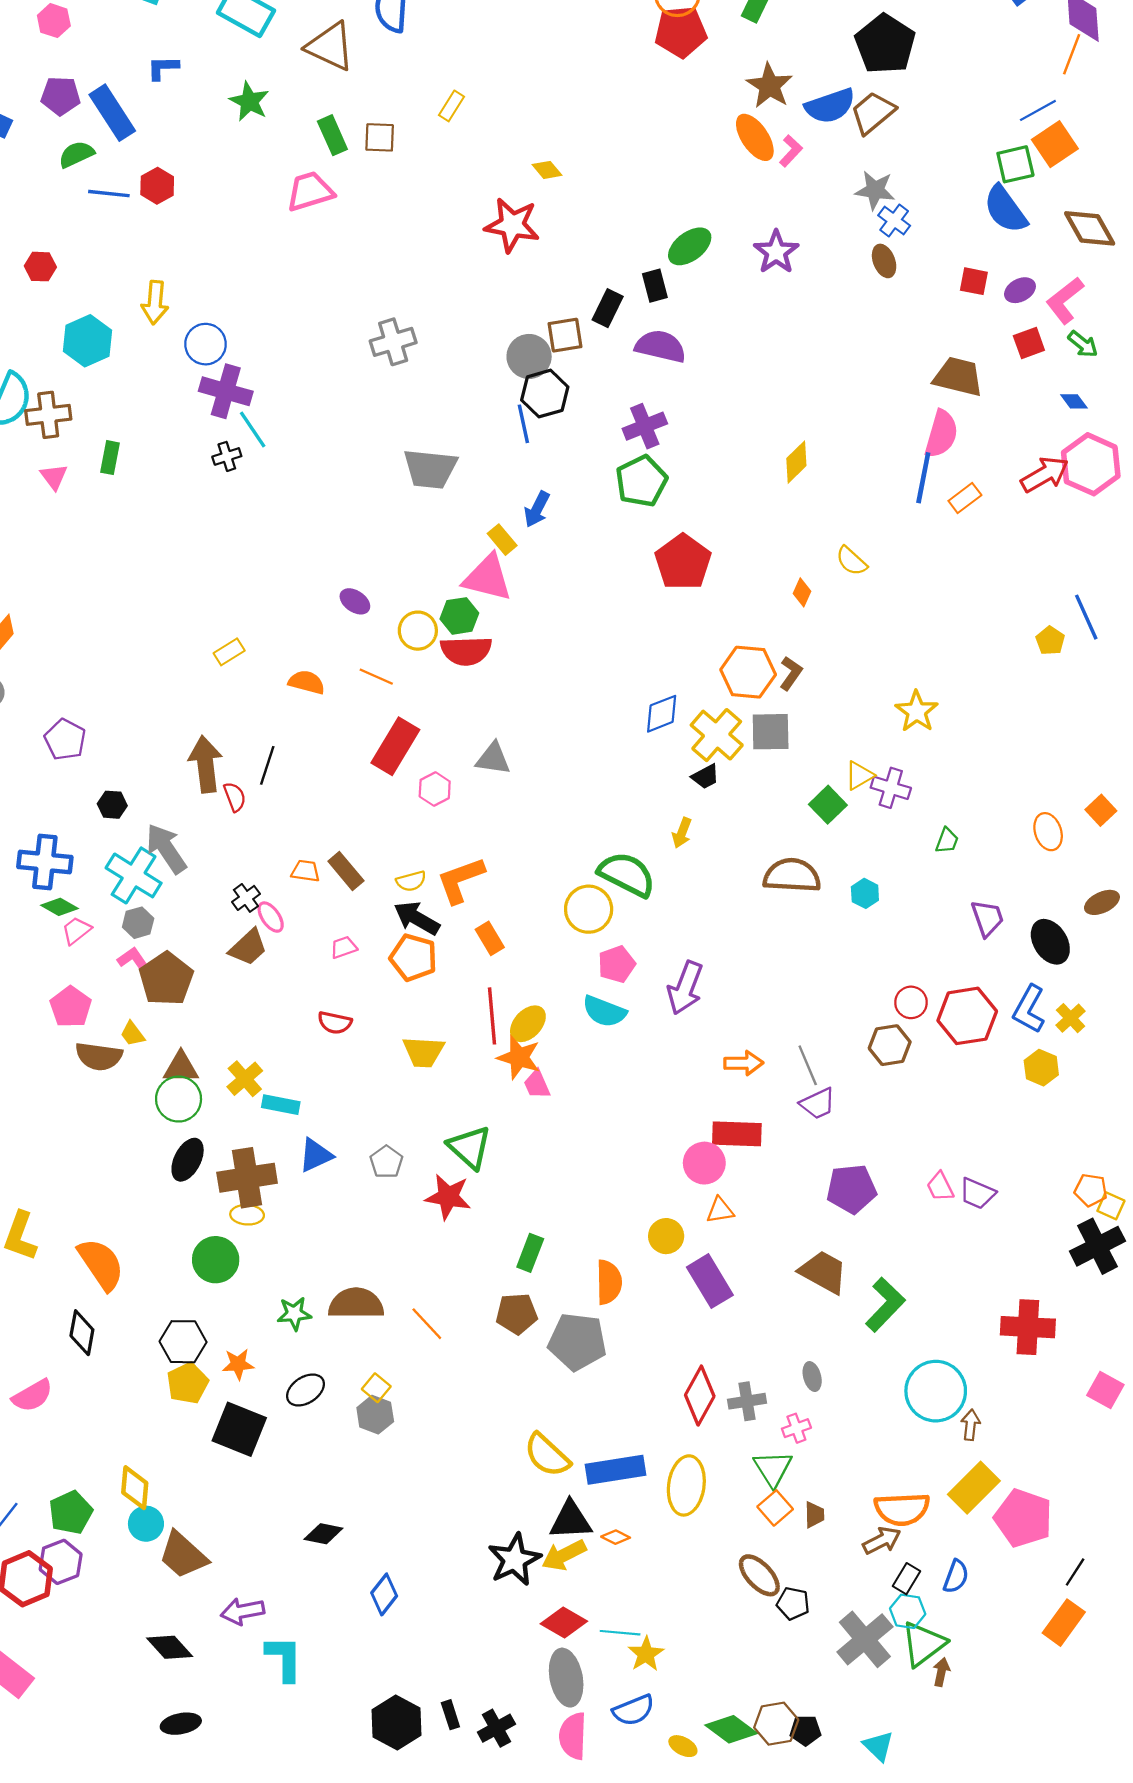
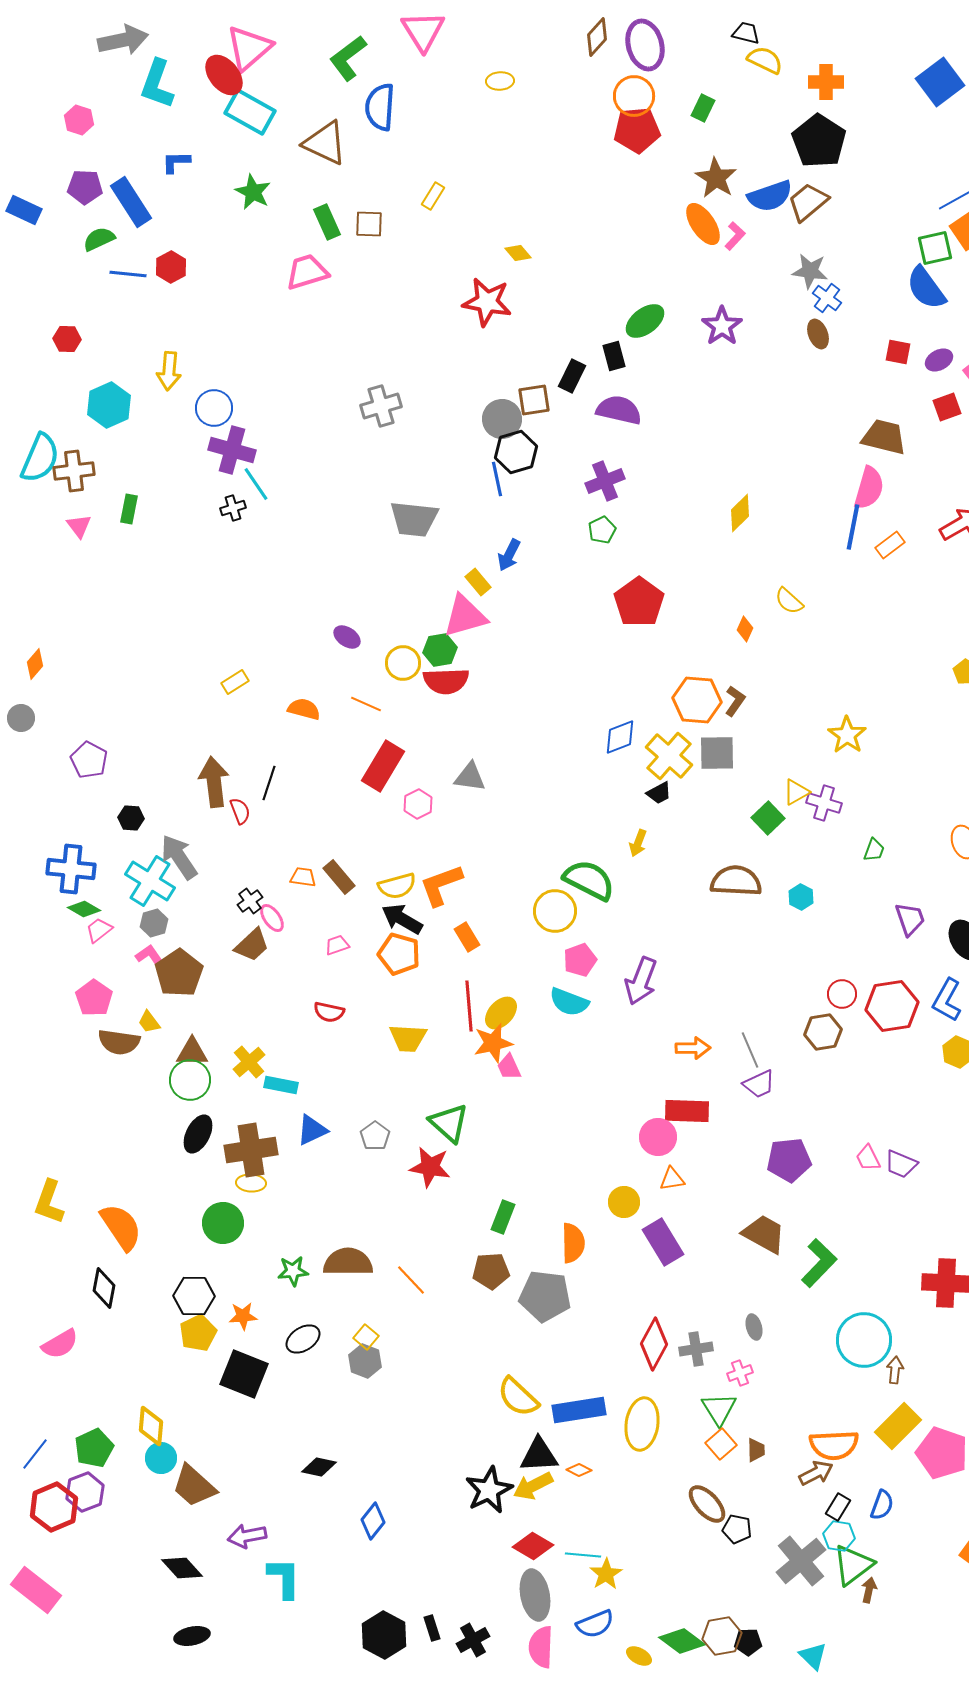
green pentagon: (641, 481) -> (602, 530), size x0.6
pink triangle: (487, 578) -> (465, 616), turned -30
yellow semicircle: (411, 881) -> (397, 886), size x1.4
orange star: (519, 1057) -> (493, 1043), turned -30

